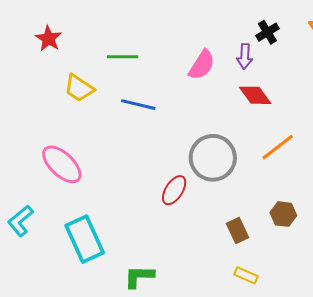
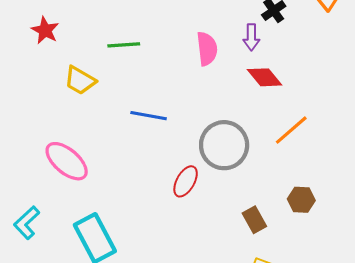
pink semicircle: (202, 65) -> (207, 49), turned -36
blue line: (138, 105) -> (149, 116), moved

